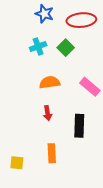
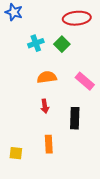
blue star: (44, 14) -> (14, 12), moved

